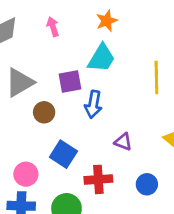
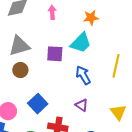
blue arrow: (93, 104) -> (83, 75), moved, turned 126
brown circle: (44, 112) -> (20, 70), moved

